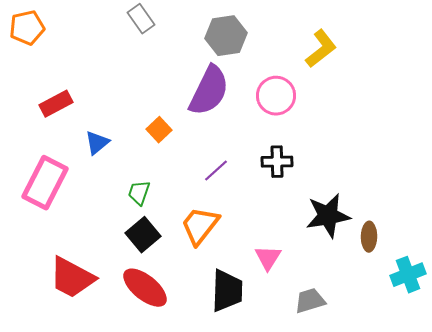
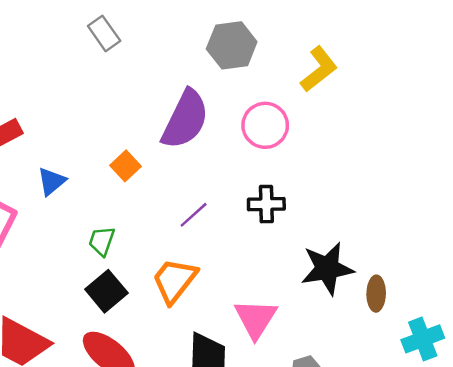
gray hexagon: (226, 36) -> (232, 45), moved
pink triangle: (268, 258) -> (256, 319), size x1.4

